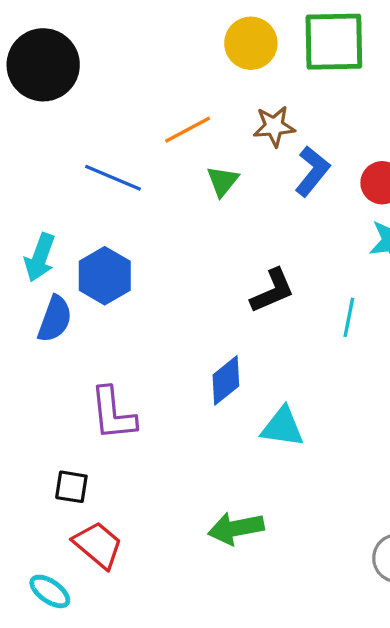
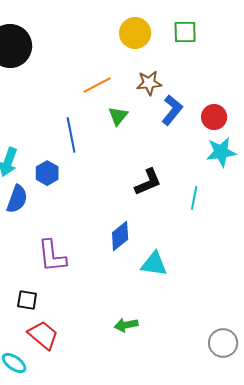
green square: (334, 42) -> (185, 32), size x0.6
blue line: (113, 178) -> (71, 135), moved, turned 56
blue hexagon: (105, 276) -> (47, 173), size x0.7
green arrow: (236, 528) -> (126, 325), size x0.7

